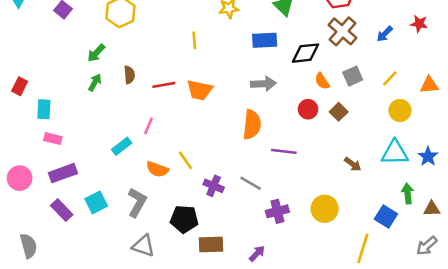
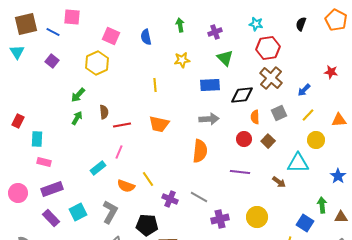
blue arrow: (385, 34) -> (304, 90), moved
orange semicircle: (322, 81) -> (255, 117), turned 32
red line: (164, 85) -> (122, 125), moved
purple line: (284, 151) -> (240, 172), moved
cyan triangle: (395, 153) -> (298, 163), moved

